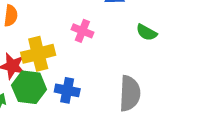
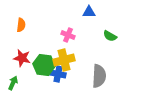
yellow cross: (38, 54) -> (64, 60), moved
green hexagon: (29, 87) -> (44, 65), moved

